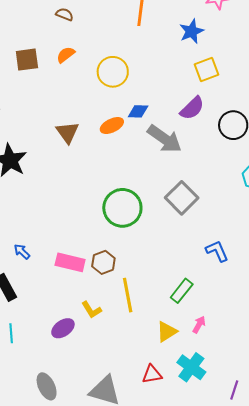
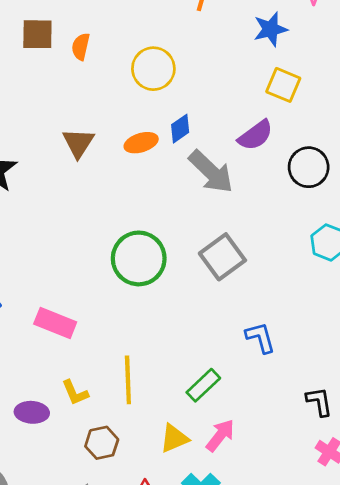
orange semicircle: (66, 55) -> (81, 47), moved, turned -48
yellow square: (206, 70) -> (283, 85), turned 35
blue diamond: (138, 111) -> (180, 129), turned -45
brown hexagon: (103, 262) -> (102, 443), moved
pink arrow: (199, 325) -> (220, 435), size x1.4
purple ellipse: (63, 328) -> (32, 412), turned 30

